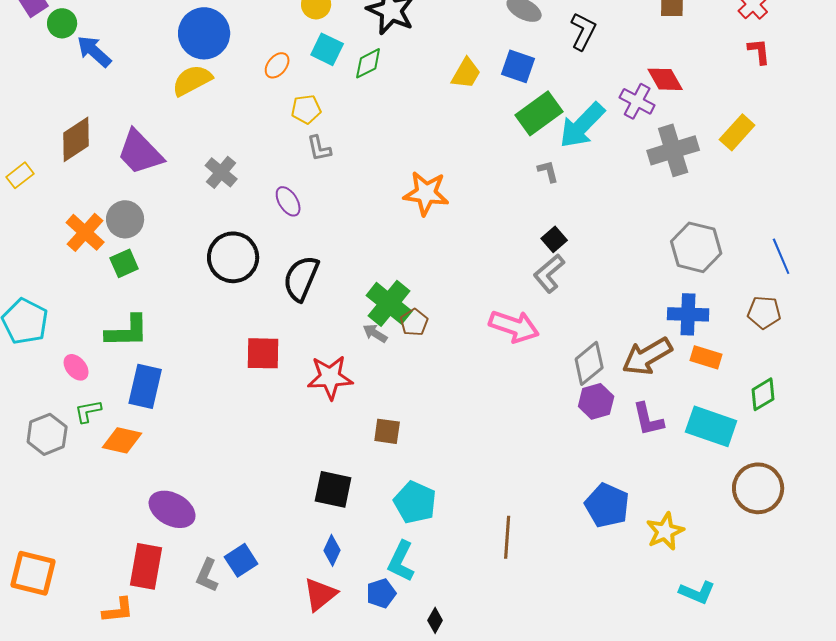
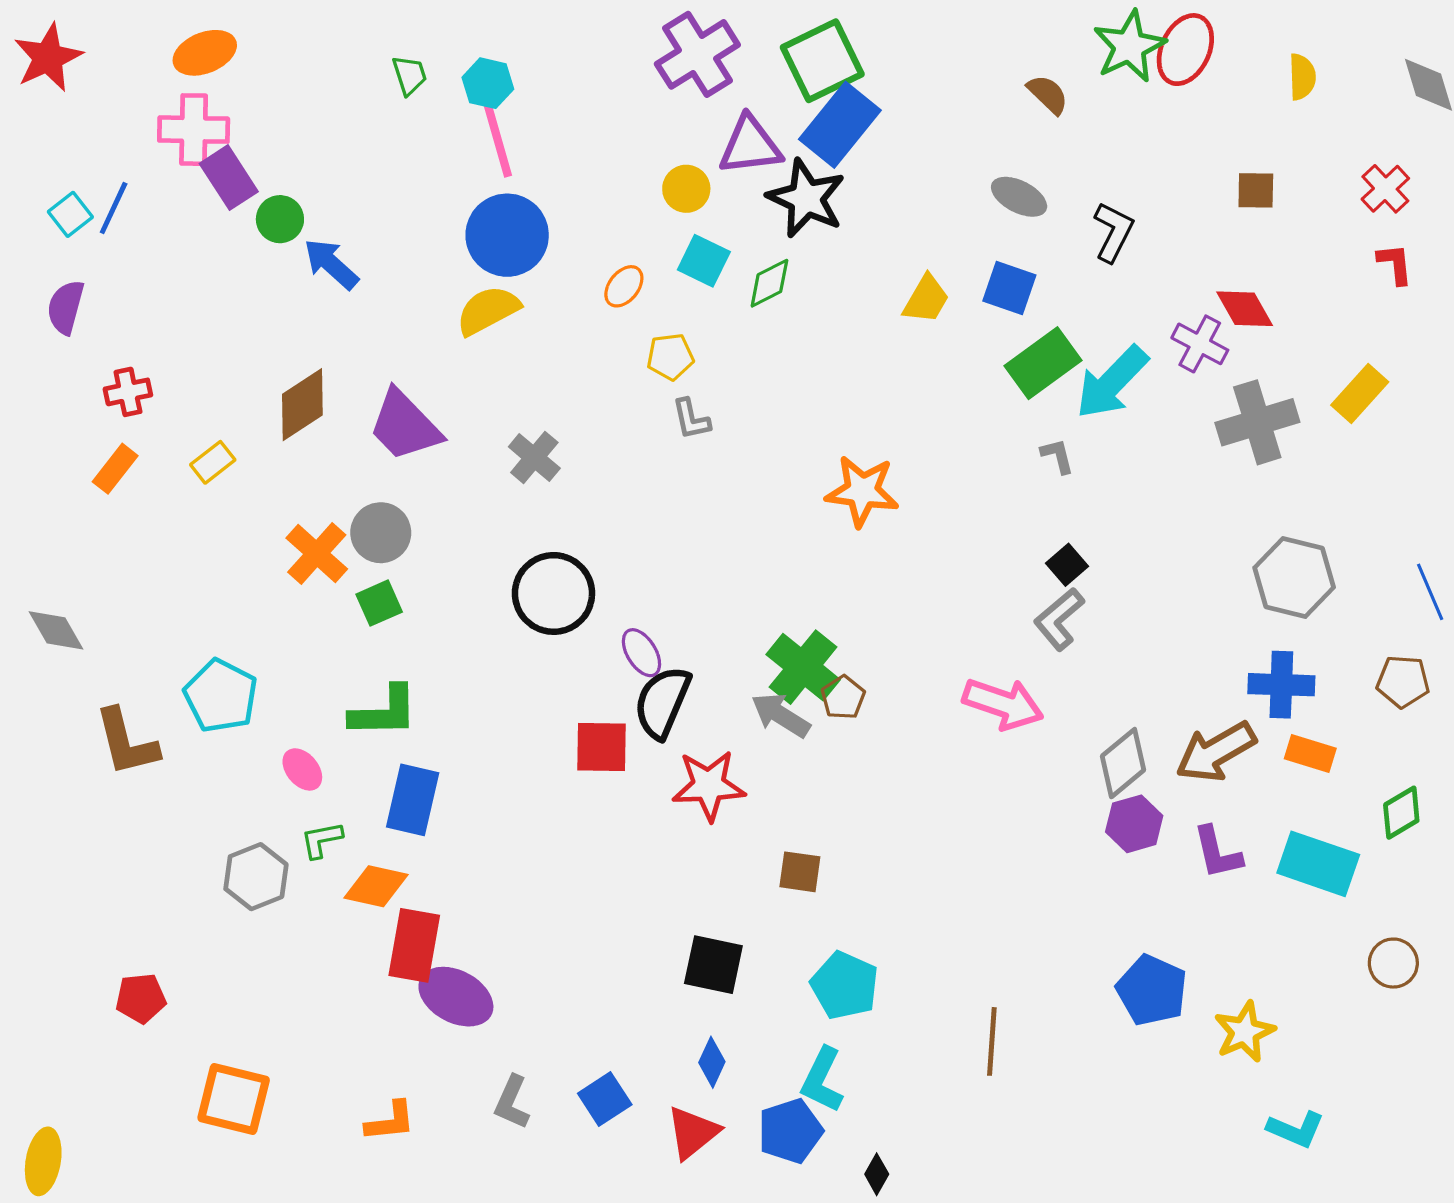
purple ellipse: (288, 201) -> (641, 653), moved
black semicircle: (301, 278) -> (662, 702), moved
gray arrow: (375, 333) -> (781, 715), size x1.5
brown circle: (758, 488) -> (1393, 963), size x0.6
blue square: (241, 560) -> (605, 1099), moved
red rectangle: (146, 566) -> (414, 945), moved
blue pentagon: (381, 593) -> (790, 1131), size x1.4
orange L-shape: (118, 610) -> (390, 1121), moved

